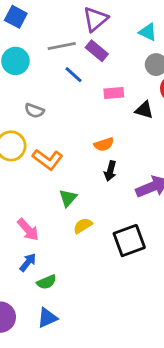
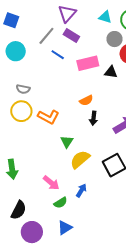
gray line: (62, 46) -> (46, 36), turned -30
pink rectangle: (114, 93) -> (88, 63), size x1.5
gray semicircle: (34, 111) -> (23, 89), moved
yellow semicircle: (83, 226) -> (80, 159), size x1.5
pink arrow: (28, 230) -> (51, 183), moved
blue arrow: (28, 262) -> (81, 190), moved

